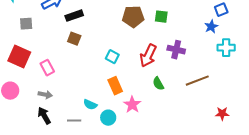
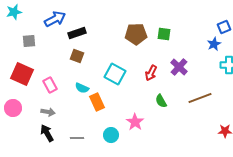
purple cross: (176, 50) -> (179, 67), turned 30
red arrow: (148, 56) -> (151, 73), size x0.7
cyan square: (112, 57) -> (115, 74), size x1.5
orange rectangle: (115, 86) -> (97, 102), moved
cyan semicircle: (90, 105) -> (82, 88), moved

